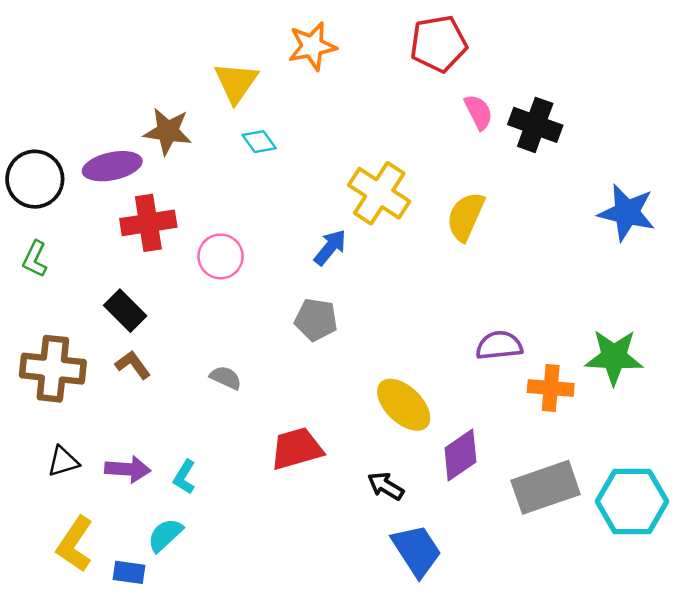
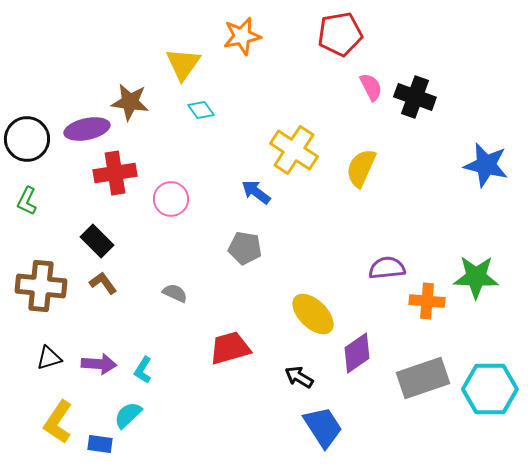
blue arrow: (330, 247) -> (256, 192), turned -92

